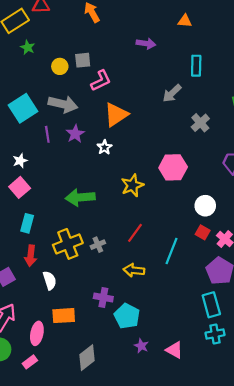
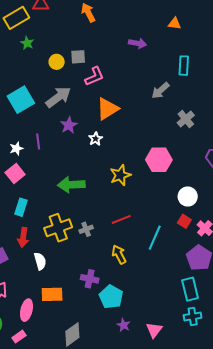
gray arrow: (63, 104) -> (58, 97), turned -52
purple line: (47, 134) -> (38, 141), moved
red line: (135, 233) -> (121, 219), turned 30
yellow arrow: (134, 270) -> (119, 254), turned 54
pink triangle: (174, 350) -> (154, 330), turned 36

